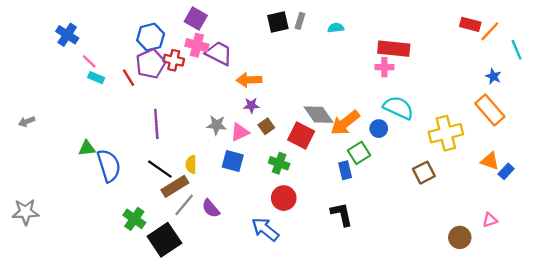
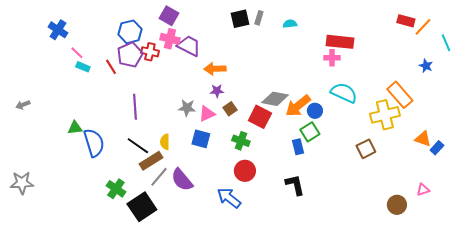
orange rectangle: (490, 110) -> (400, 95), moved
gray diamond: (318, 115) -> (275, 99), turned -44
blue circle: (379, 129) -> (315, 111), moved
purple semicircle: (211, 208) -> (182, 180), size x1.4

